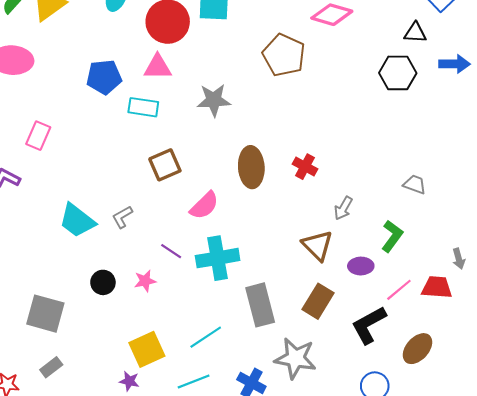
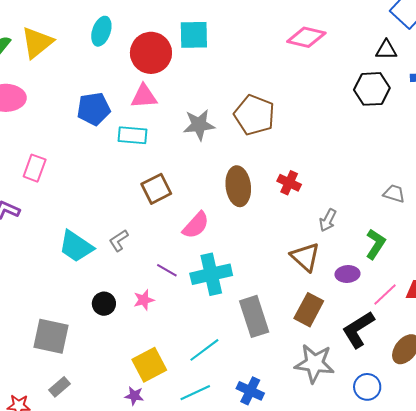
brown pentagon: (284, 55) -> (254, 115), moved
gray star: (295, 358) -> (314, 363), moved

